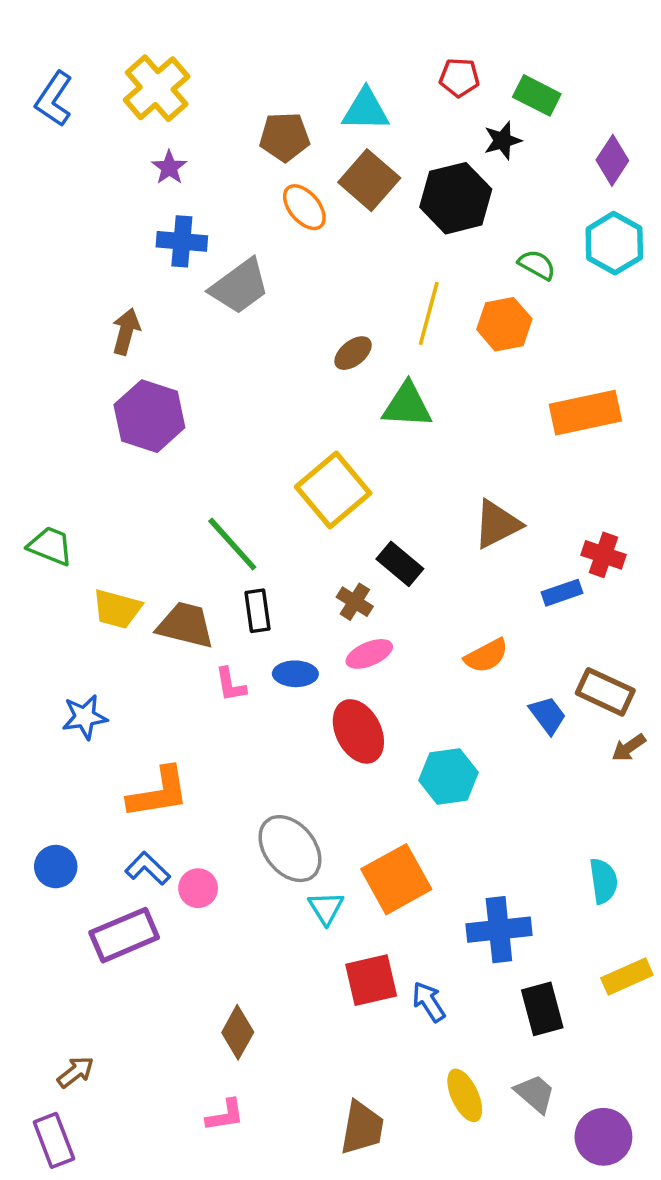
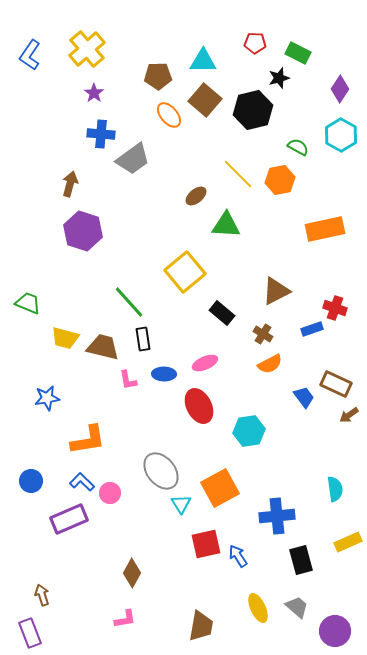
yellow line: (429, 313) -> (238, 174), turned -60
brown cross: (355, 602) -> (263, 334), moved
brown arrow: (76, 1072) -> (42, 595), turned -70

